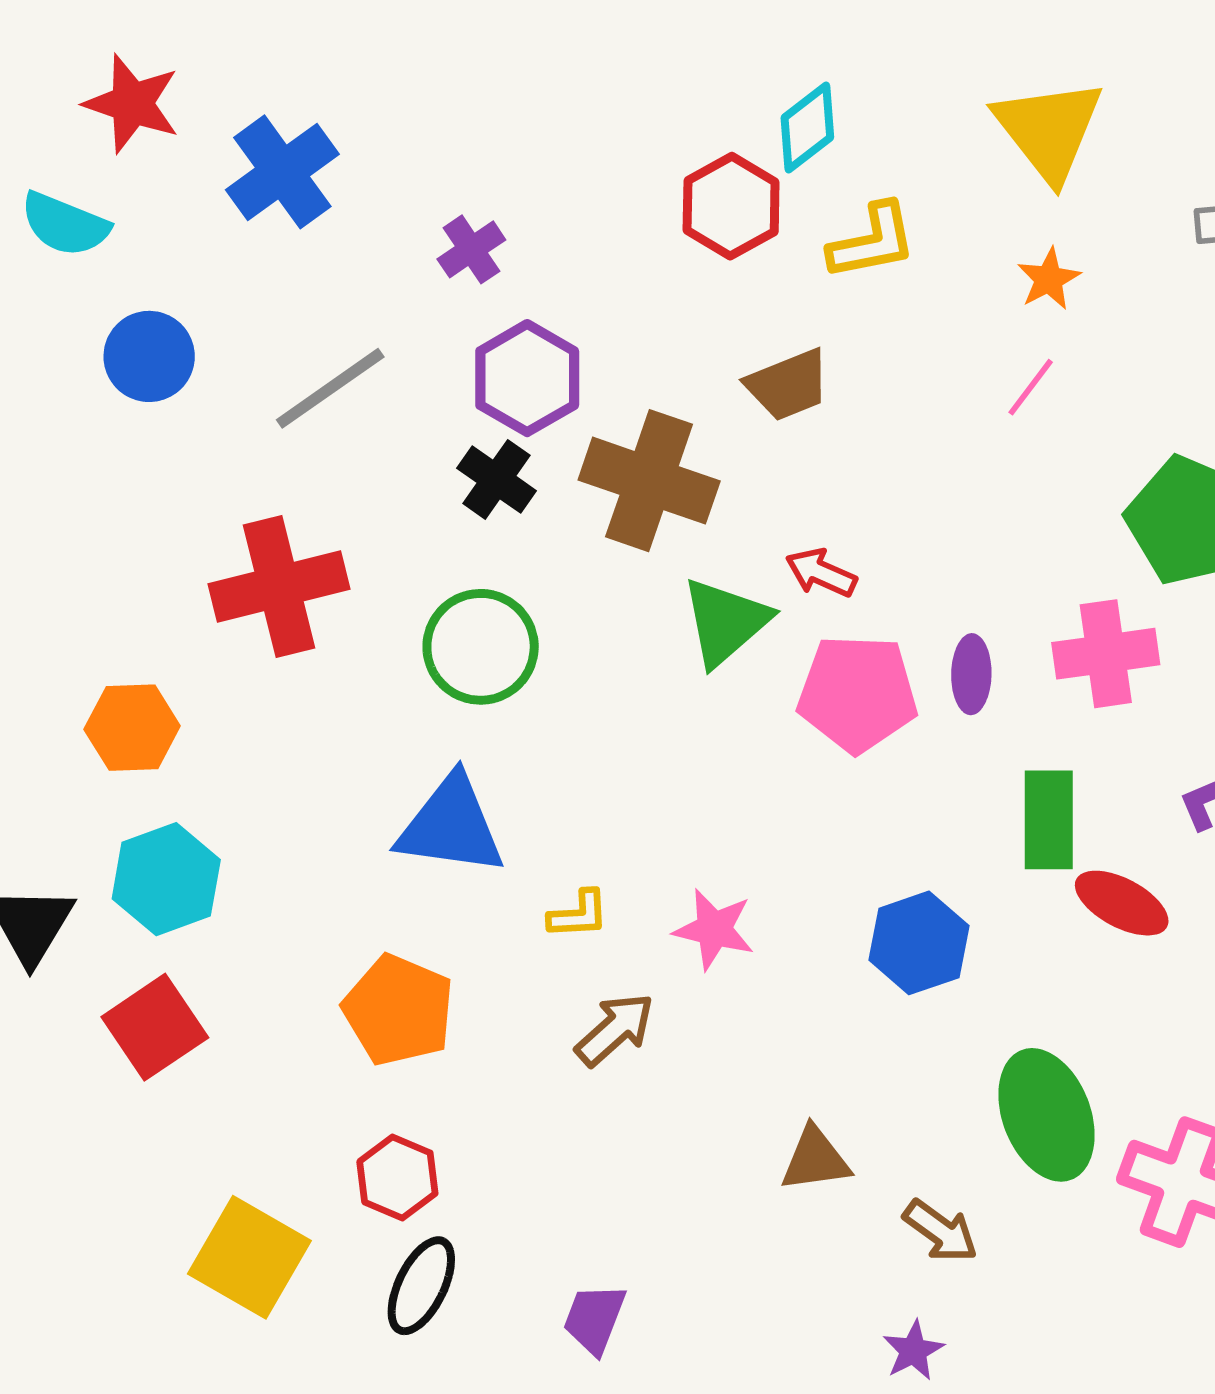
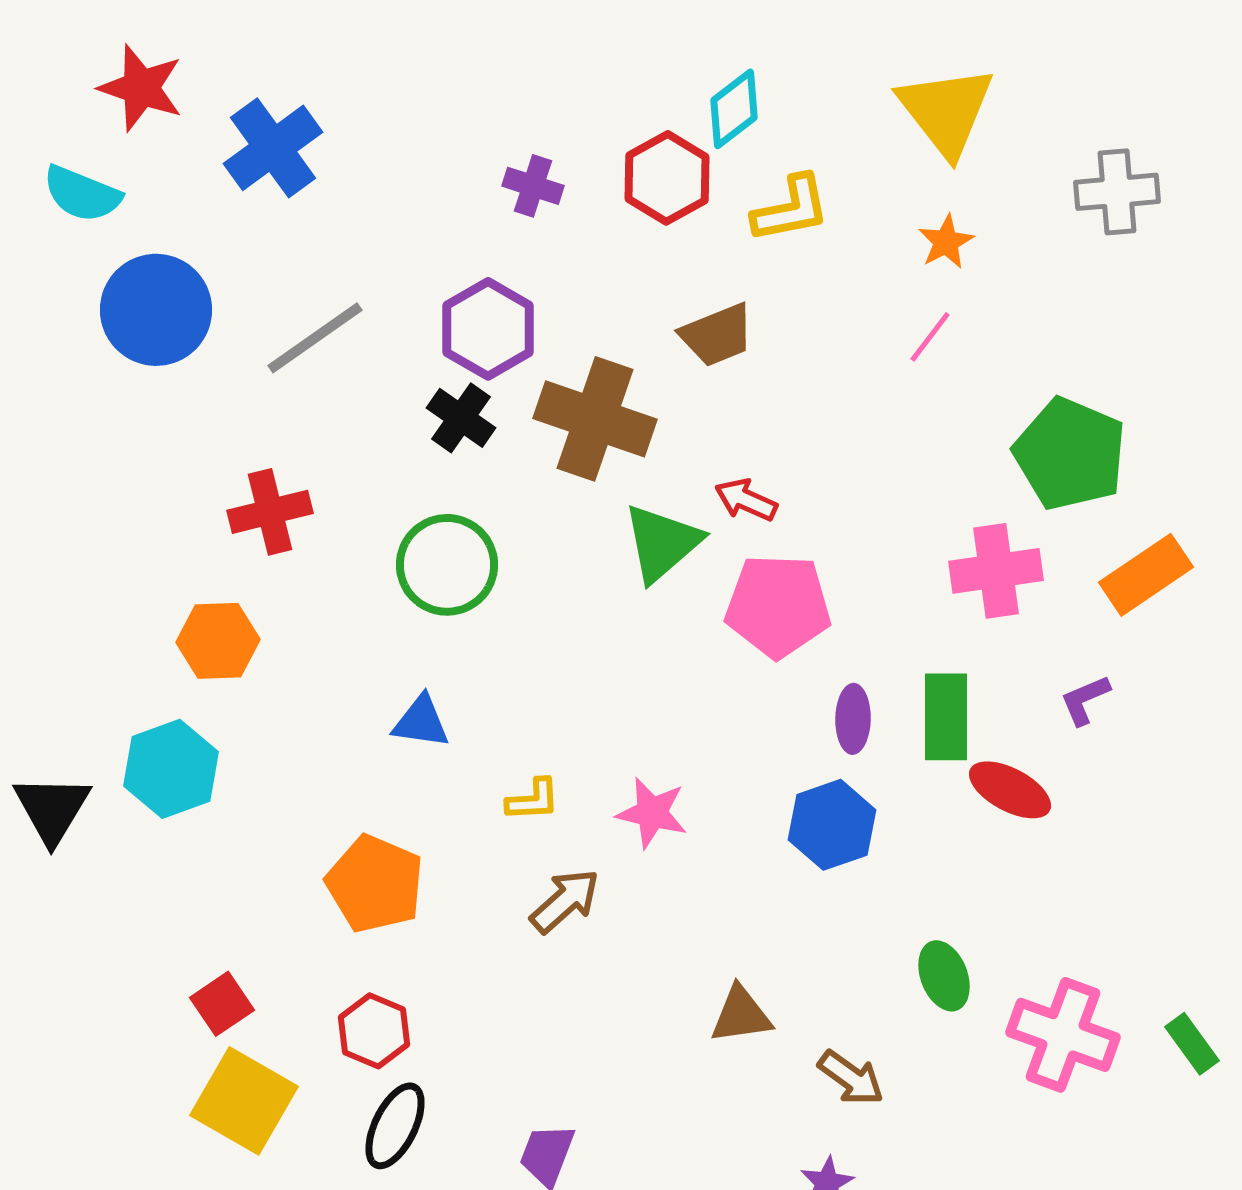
purple cross: (471, 249) -> (533, 186), moved, turned -38
blue circle: (149, 356) -> (156, 310), size x1.4
red cross: (279, 586) -> (270, 512), size x0.7
purple ellipse: (971, 674) -> (853, 719), moved
orange hexagon: (132, 728) -> (218, 641), moved
blue triangle: (451, 826) -> (421, 722), size x0.6
red square: (155, 1027) -> (222, 1004), moved, size x0.7
green ellipse: (1047, 1115) -> (944, 976), size x0.6

